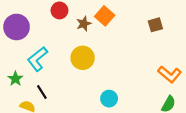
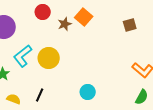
yellow circle: (83, 58) -> (49, 58), moved
black line: (42, 92) -> (40, 95), moved, turned 56

